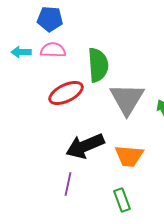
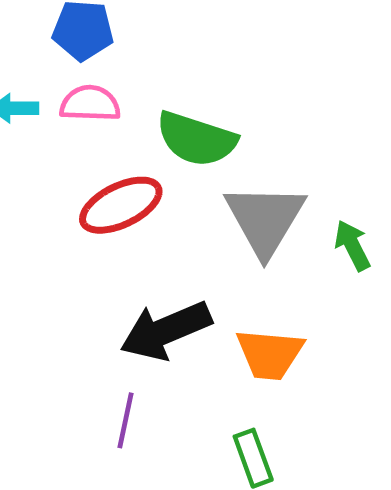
green semicircle: (98, 65) -> (196, 139), turned 112

